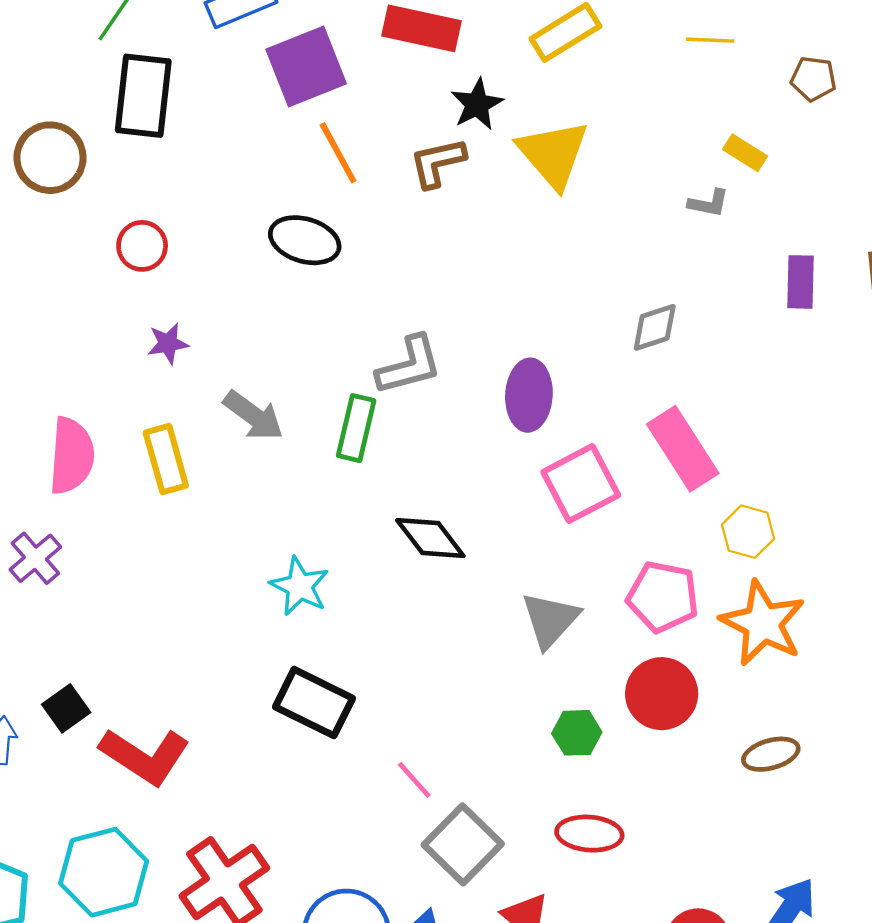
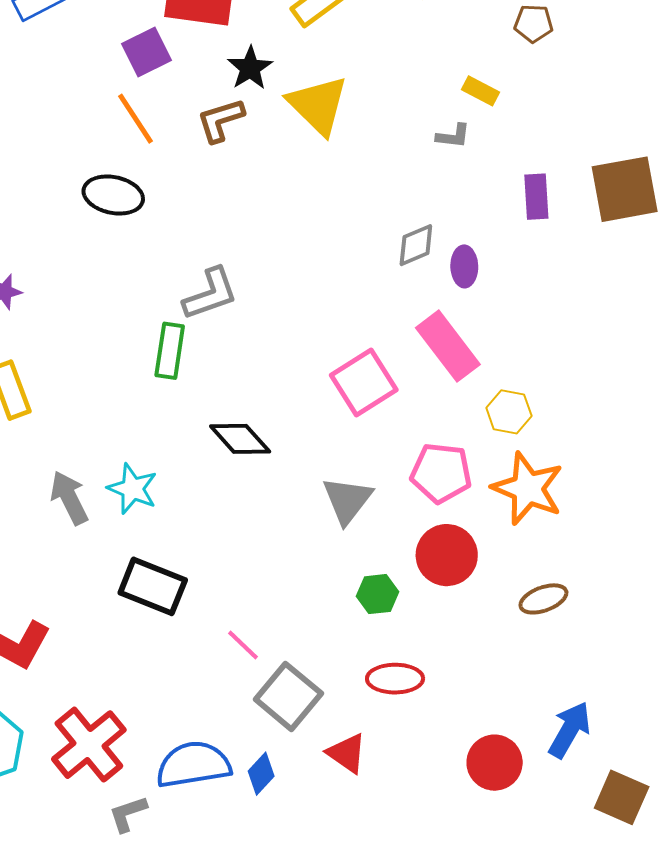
purple square: (306, 66) -> (146, 52), moved, size x0.7
purple ellipse: (529, 395) -> (464, 266), moved, size x0.7
gray arrow: (253, 416) -> (69, 498), moved, turned -148

